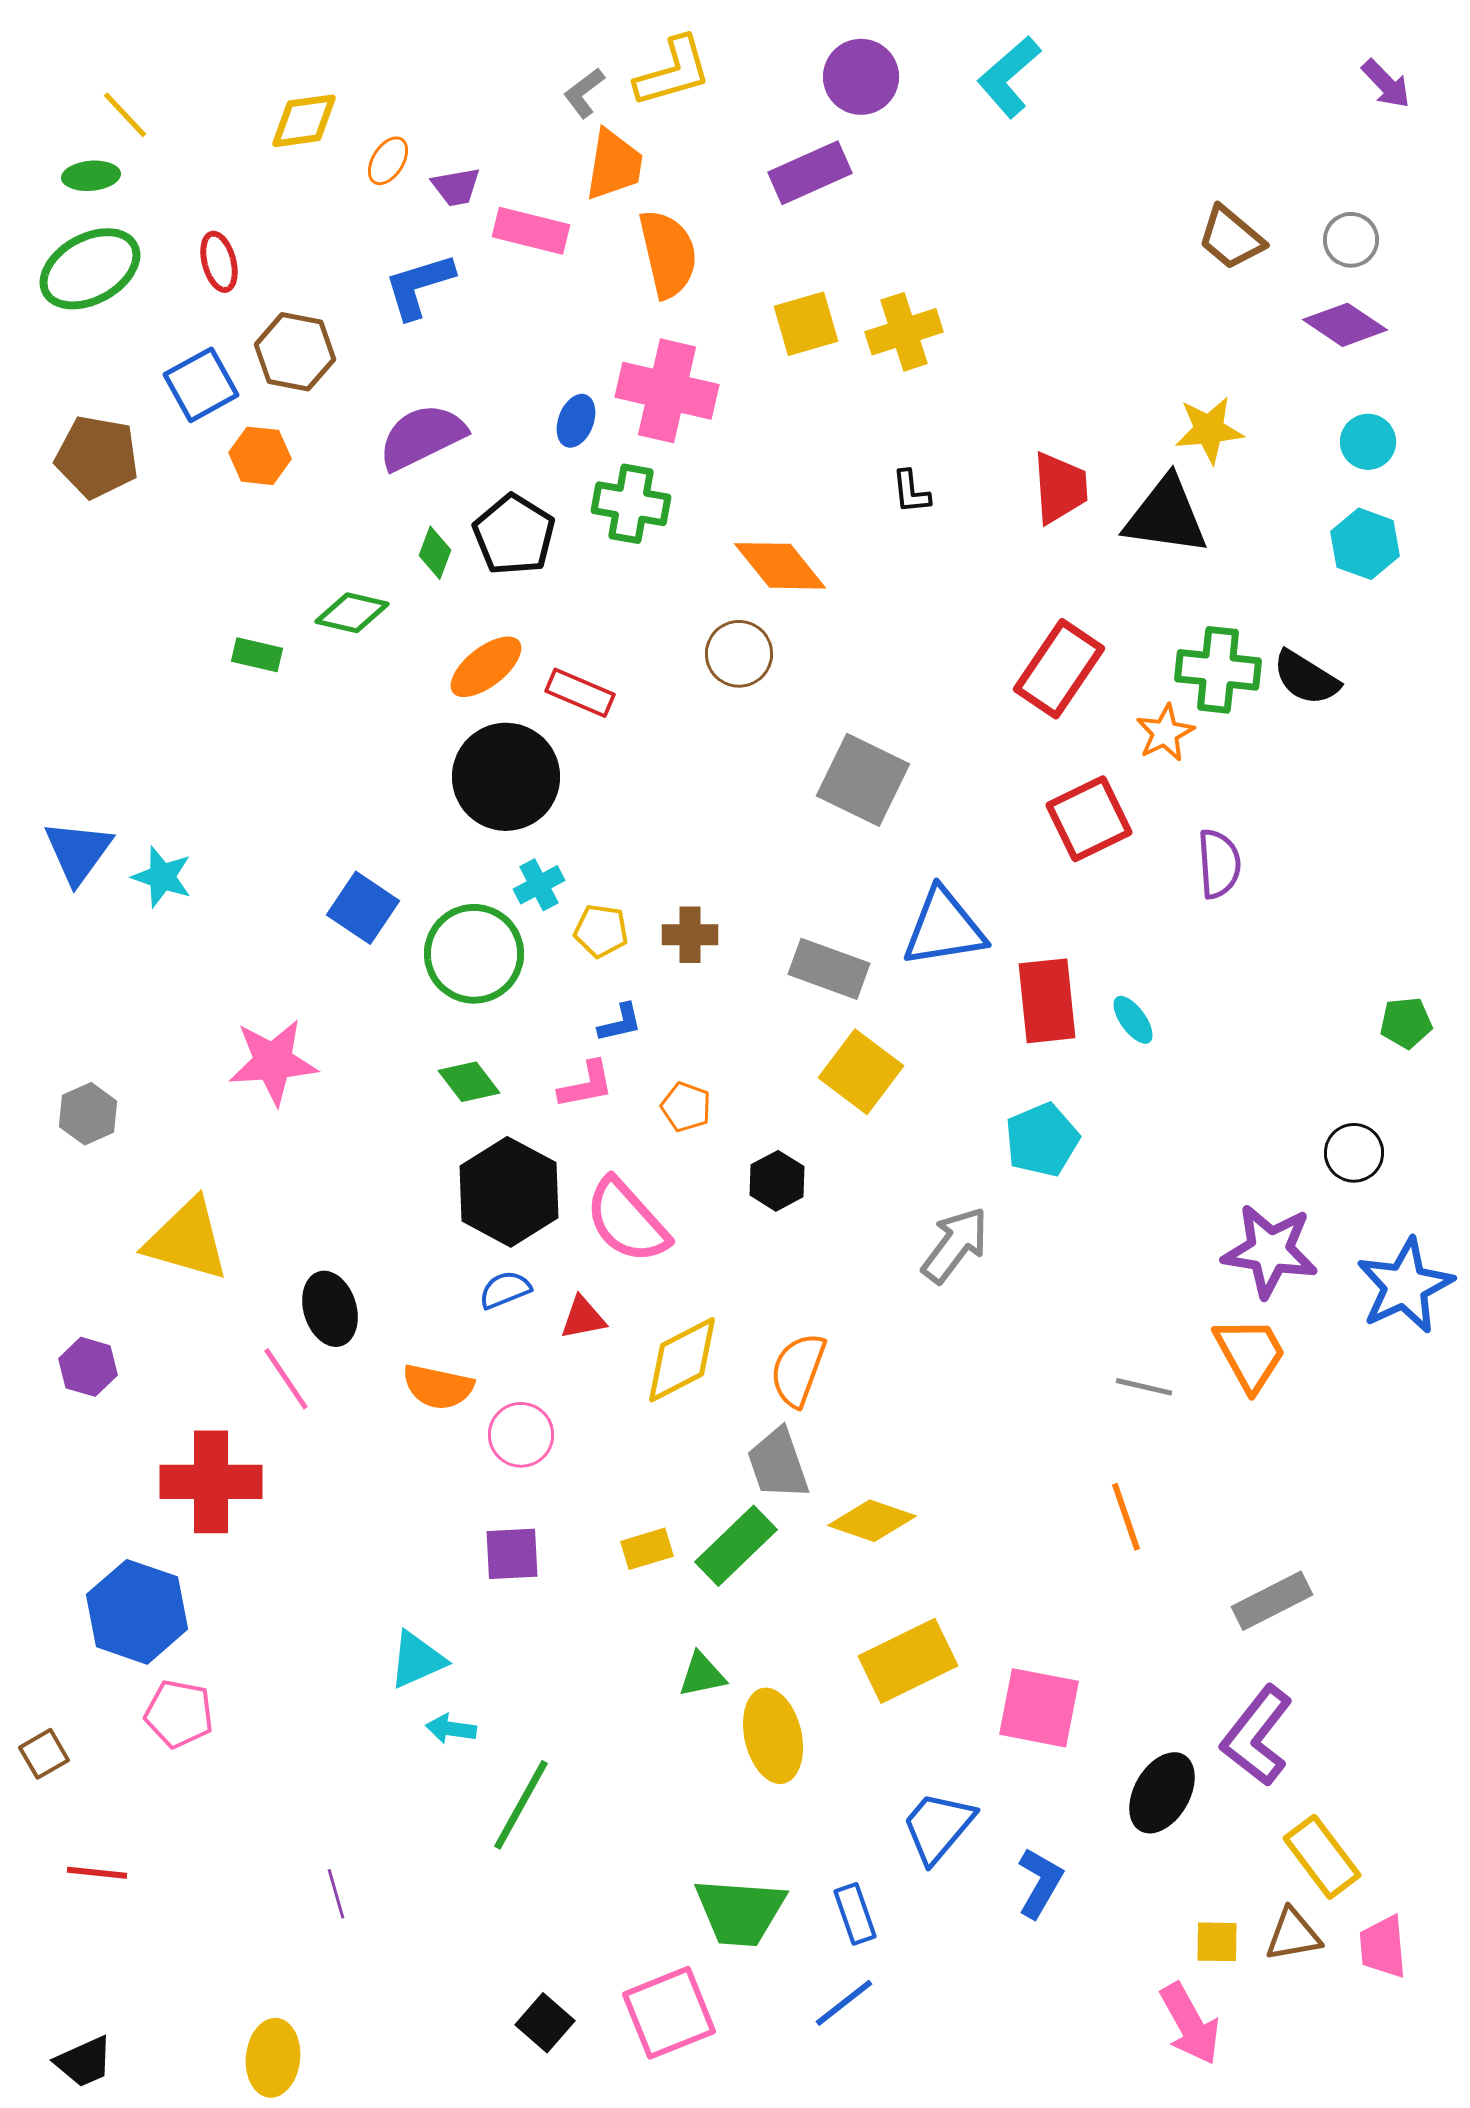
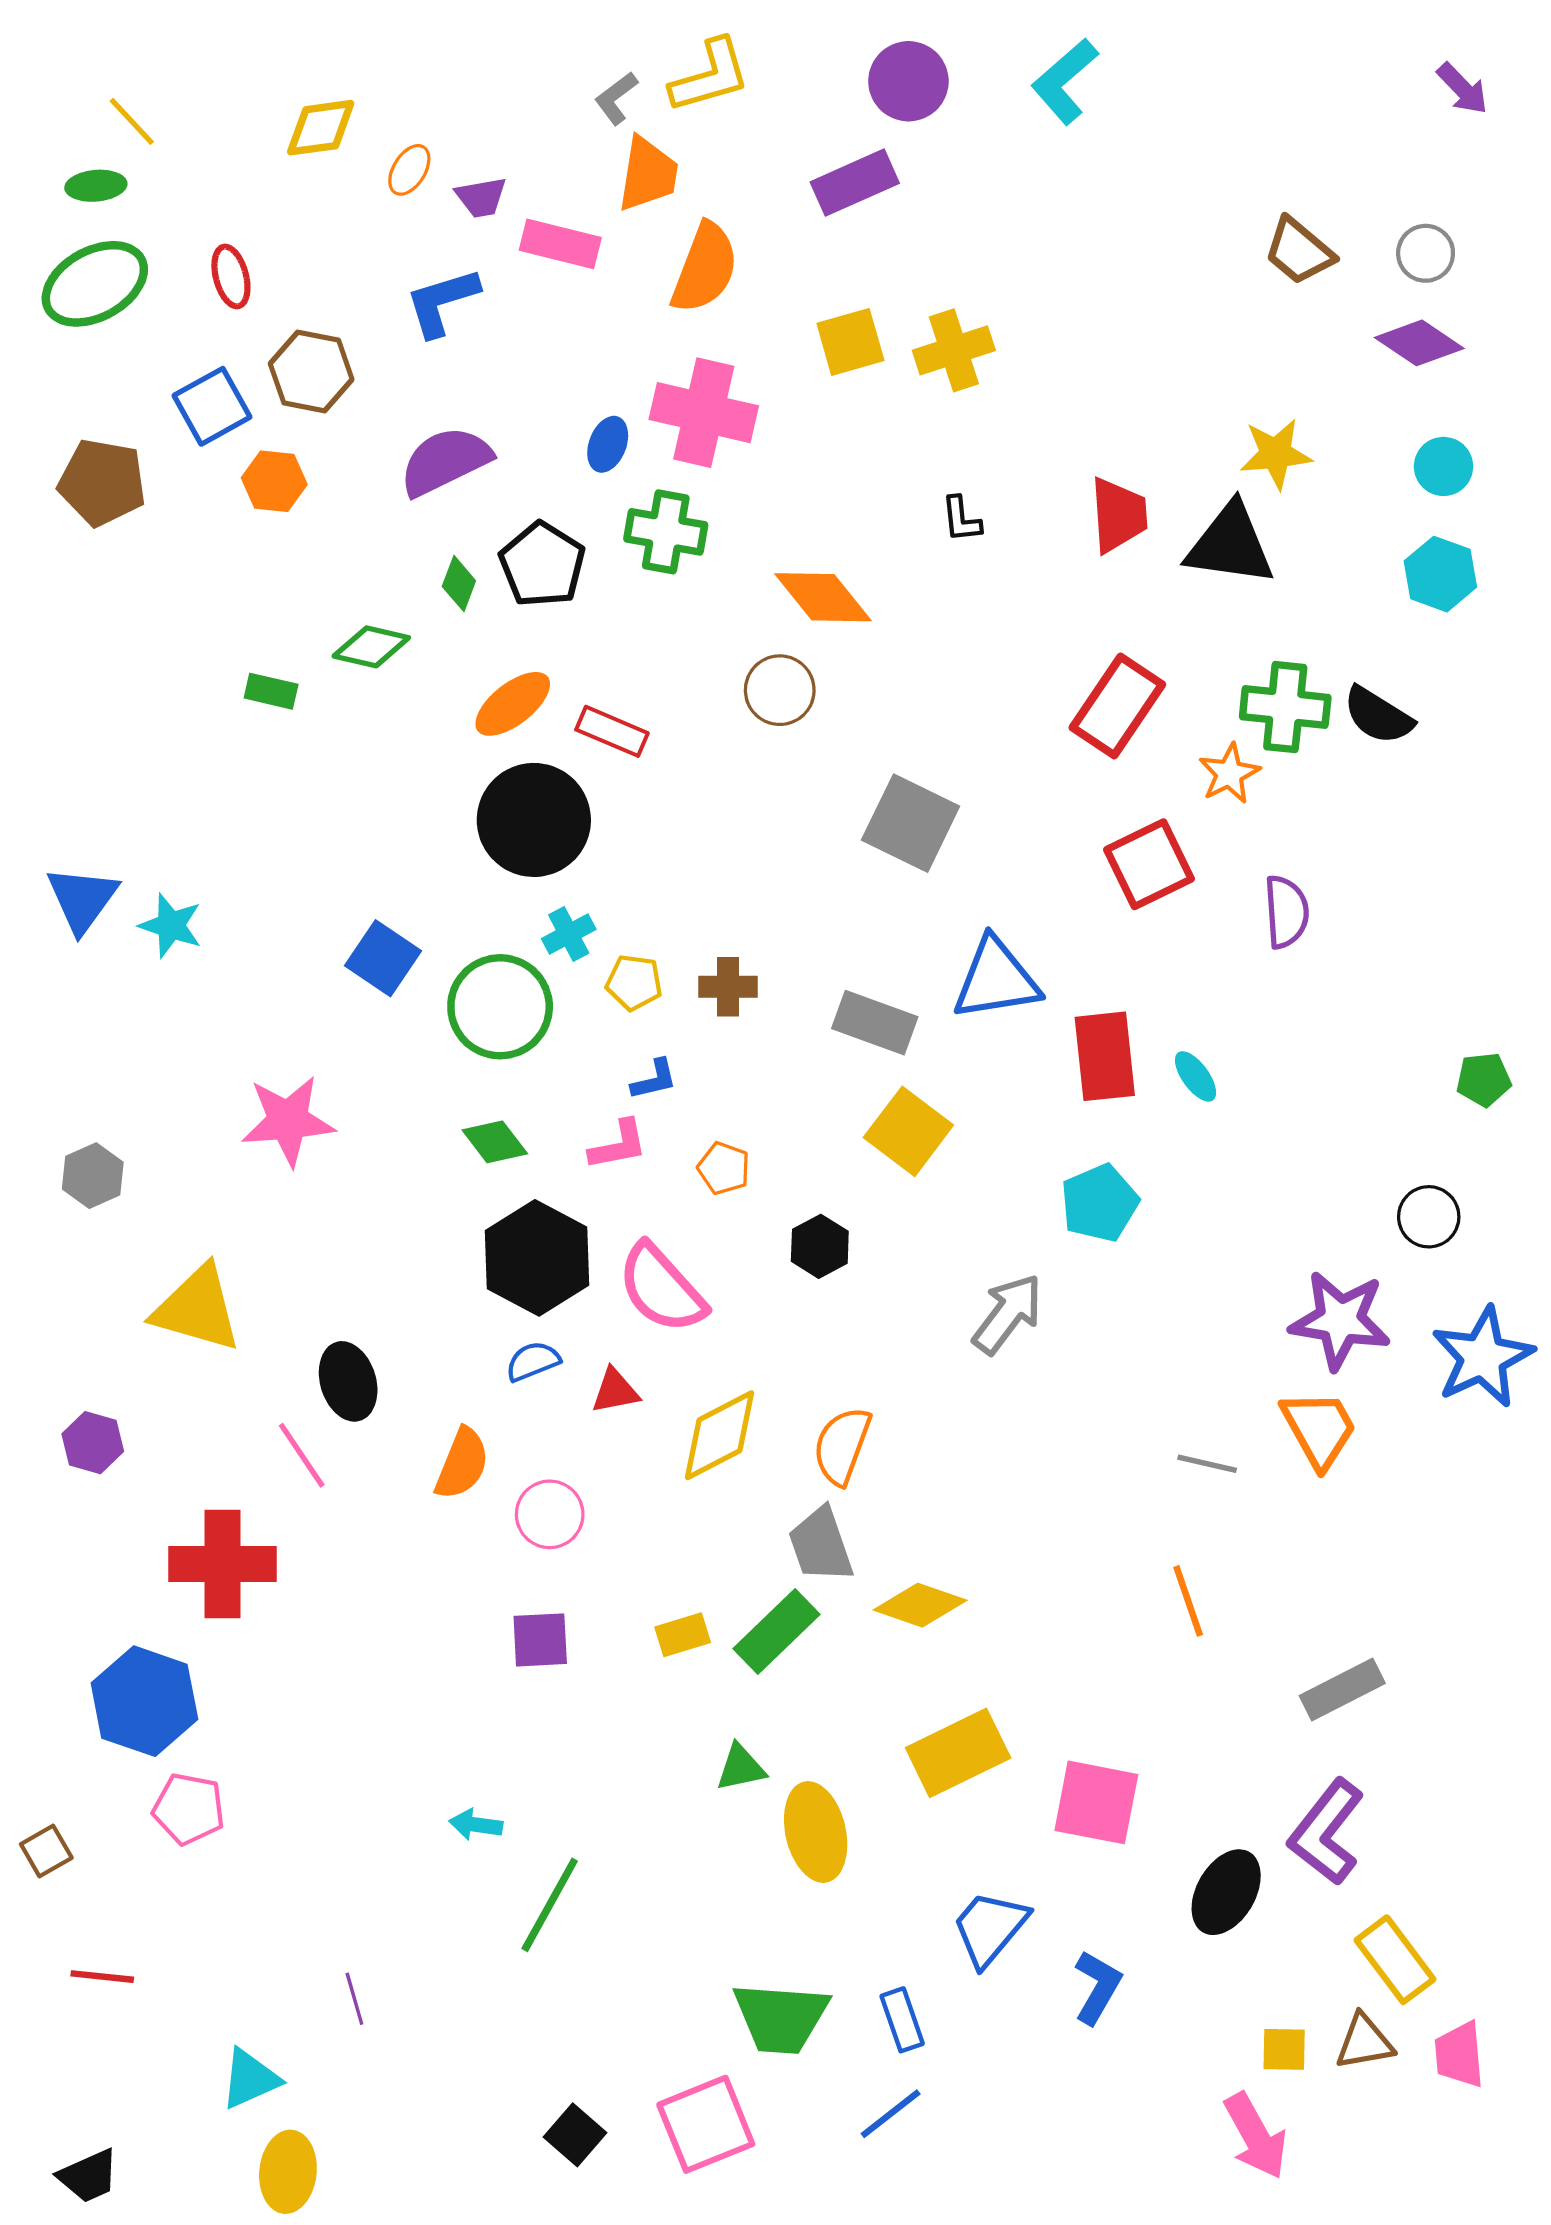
orange semicircle: (668, 254) -> (705, 268), turned 34
orange semicircle: (438, 1387) -> (462, 1464), turned -80
cyan triangle: (417, 1660) -> (250, 2079), moved

